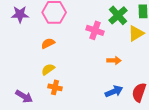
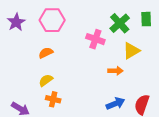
purple star: (20, 14) -> (16, 22), turned -30
yellow triangle: (136, 33) -> (131, 51), moved

